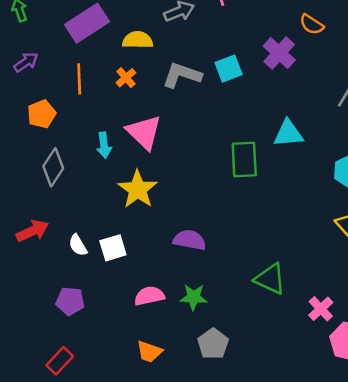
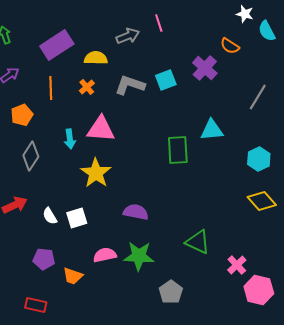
pink triangle: (144, 132) -> (101, 129), turned -40
green star: (193, 297) -> (139, 256), size x1.4
gray pentagon: (213, 344) -> (171, 292), moved
orange trapezoid: (149, 352) -> (73, 276), moved
red rectangle: (60, 361) -> (36, 305), turned 60

